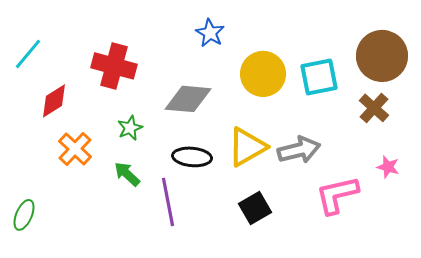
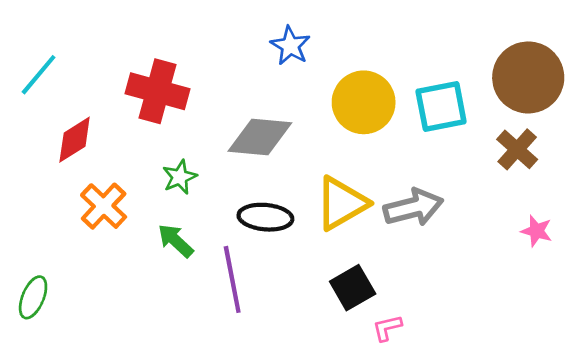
pink L-shape: (337, 195) -> (387, 328), moved, size x0.5

